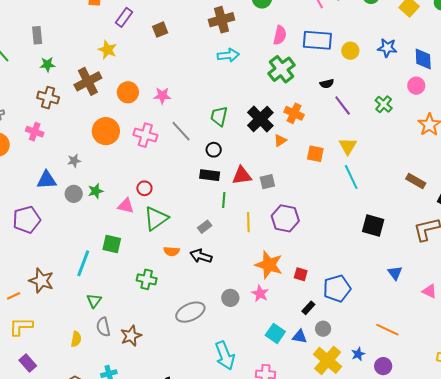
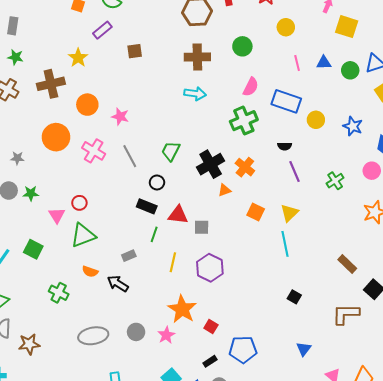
pink triangle: (126, 206) -> (57, 215), turned 30
black square: (373, 225) -> (294, 297), size x0.6

